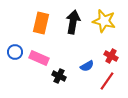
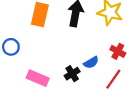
pink rectangle: (39, 58) -> (38, 78), moved
black cross: (59, 76) -> (72, 74), moved, turned 32

